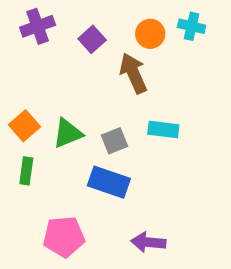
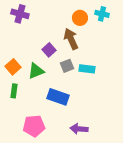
purple cross: (38, 26) -> (20, 14), turned 36
purple square: (92, 39) -> (49, 50), moved
gray square: (115, 141) -> (67, 66), moved

